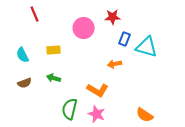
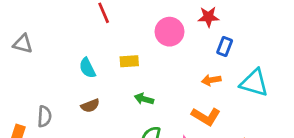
cyan triangle: (147, 47) -> (254, 83), moved
green arrow: (54, 78) -> (144, 99), moved
orange L-shape: (98, 90) -> (206, 116), moved

